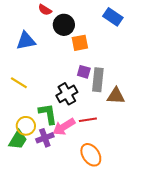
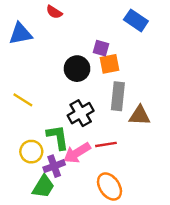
black circle: (64, 25) -> (77, 69), moved
blue triangle: (26, 41) -> (20, 34), moved
orange square: (80, 43) -> (109, 64), moved
purple square: (84, 72) -> (101, 48), moved
green trapezoid: (18, 140) -> (43, 187), moved

